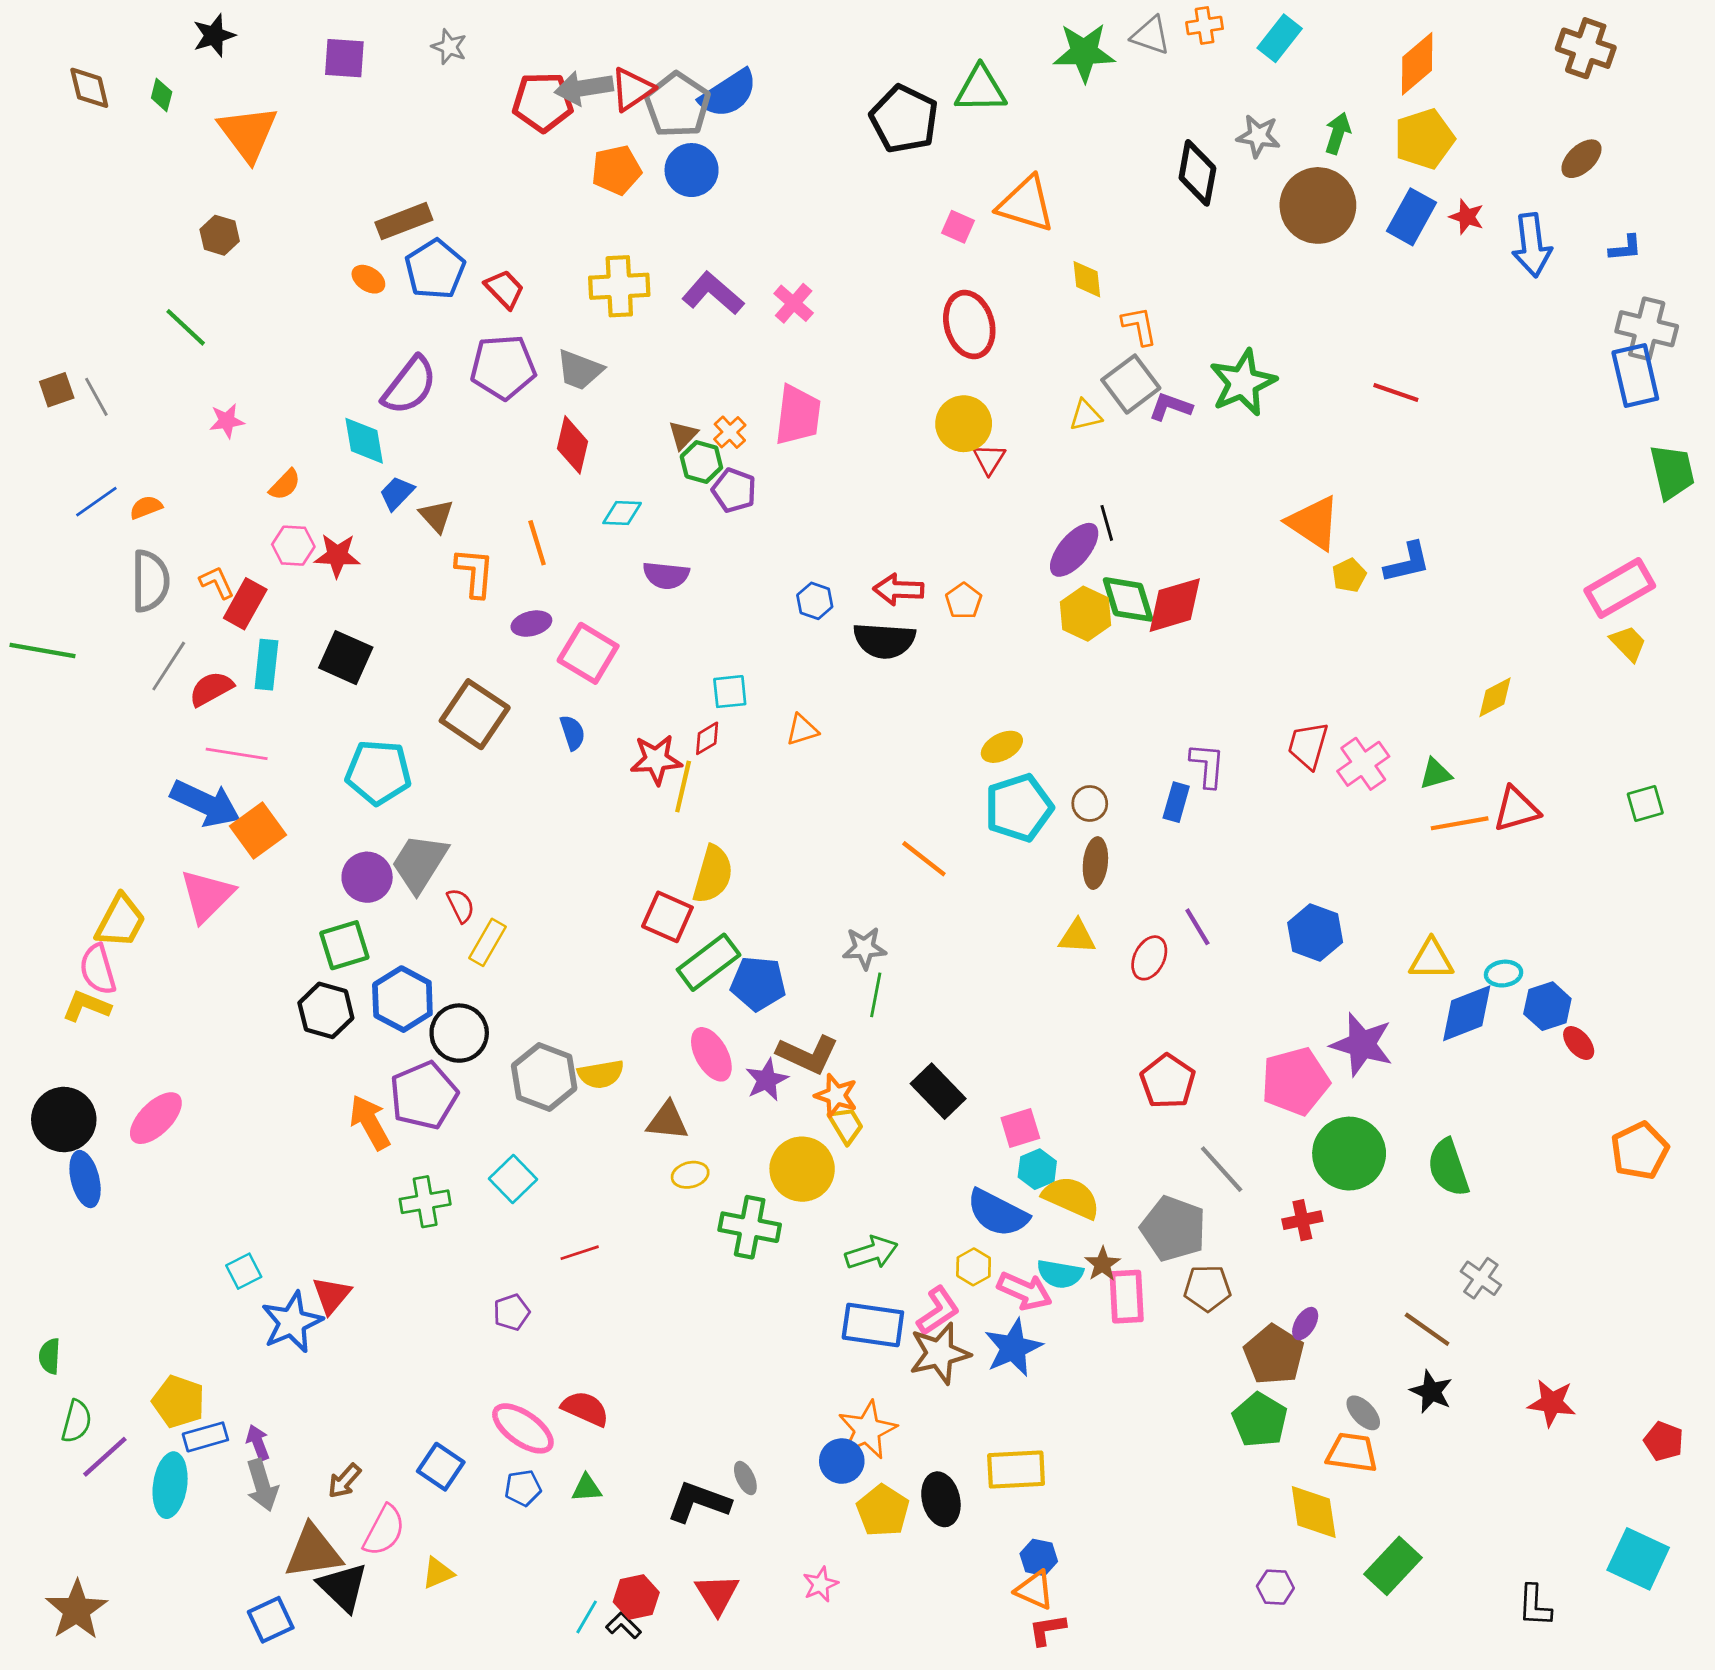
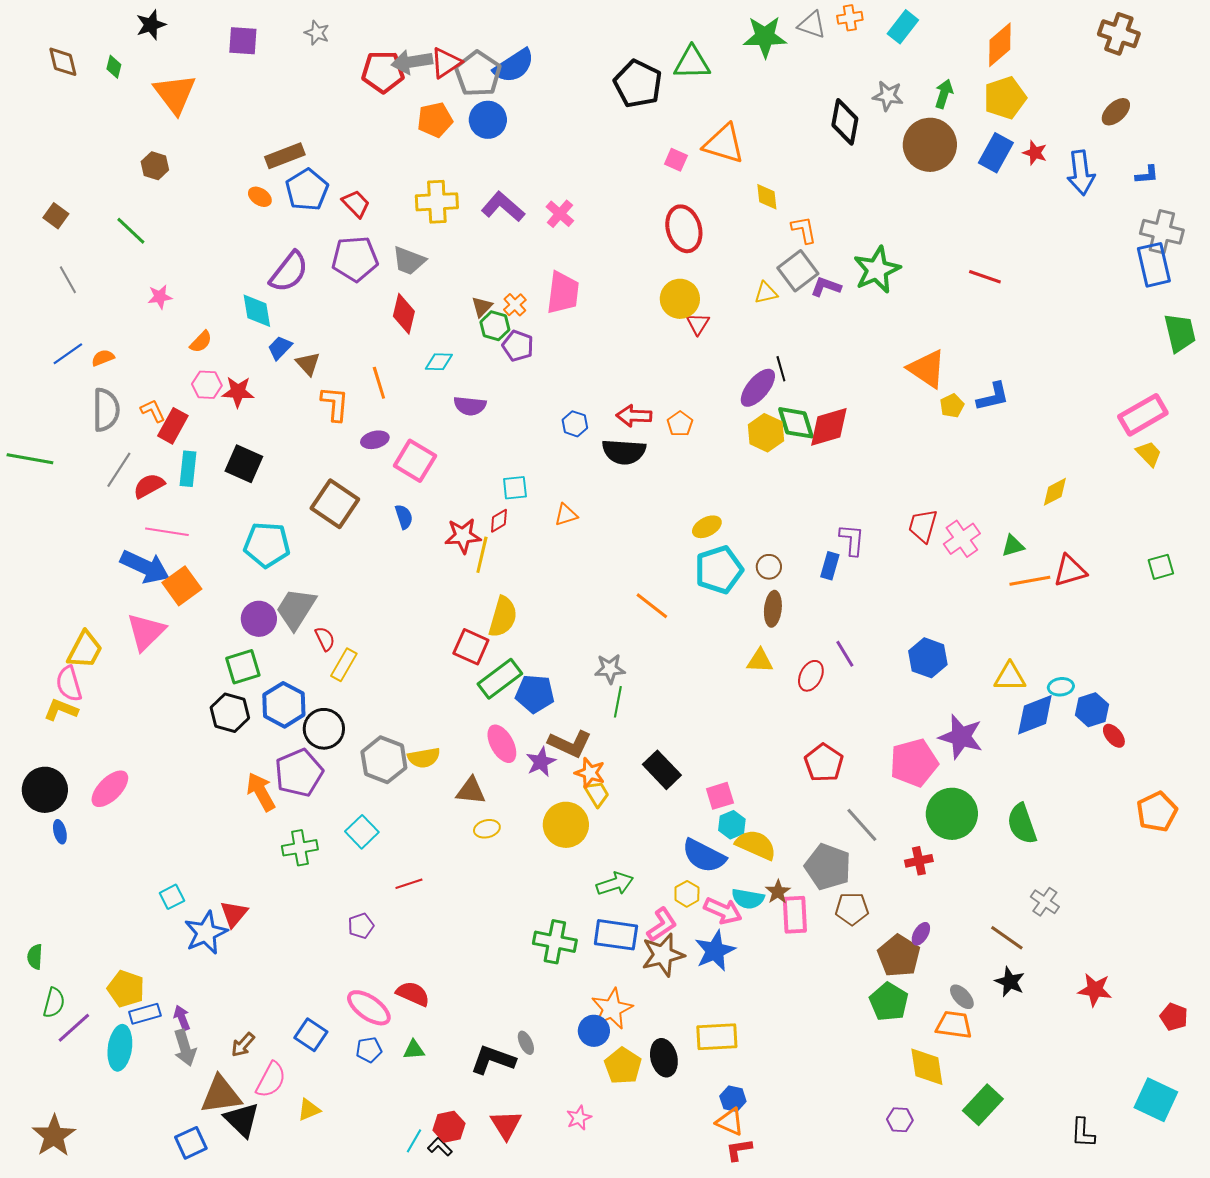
brown square: (57, 390) -> (56, 216), moved, turned -35
blue ellipse: (85, 1179) -> (60, 832), size x0.6
green cross: (750, 1227) -> (555, 942), moved

